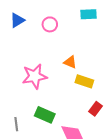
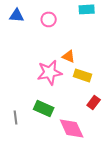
blue triangle: (17, 20) -> (17, 15), turned 35
pink star: (35, 76) -> (50, 72), moved

